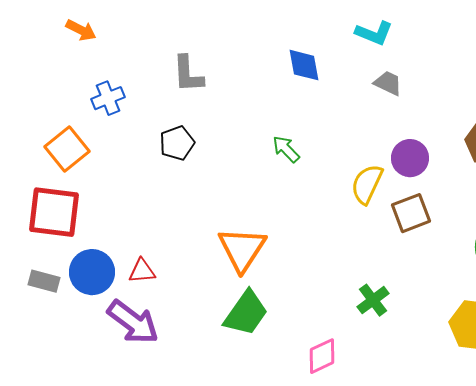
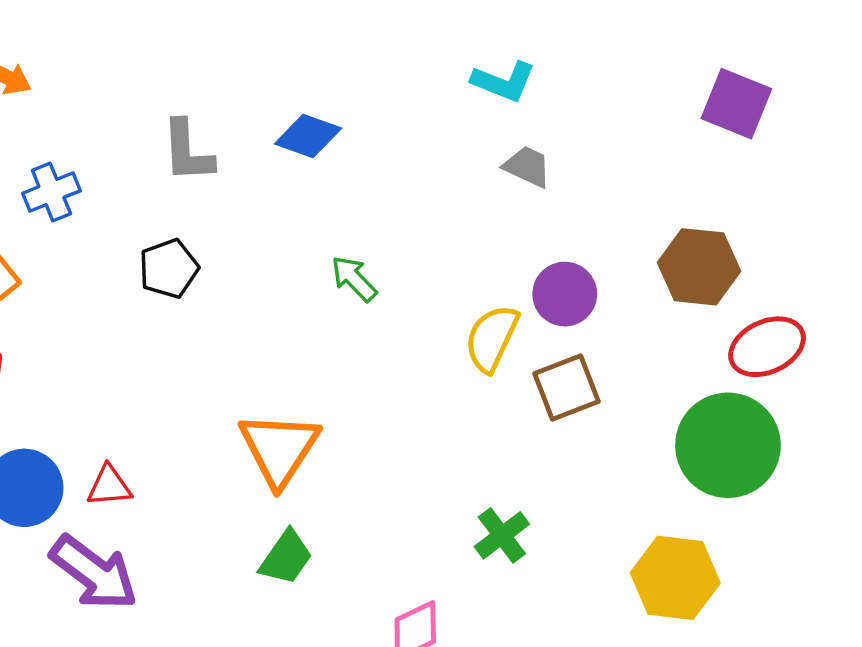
blue diamond: (304, 65) -> (308, 136), moved, turned -60
green trapezoid: (246, 313) -> (286, 557), size x0.7

